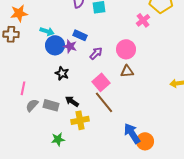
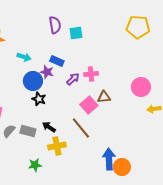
pink cross: (143, 20) -> (91, 74), moved, turned 32
blue circle: (55, 45) -> (33, 81), moved
pink circle: (126, 49) -> (141, 87), moved
pink square: (101, 82) -> (89, 105), moved
blue arrow: (132, 133) -> (109, 159), turned 30

